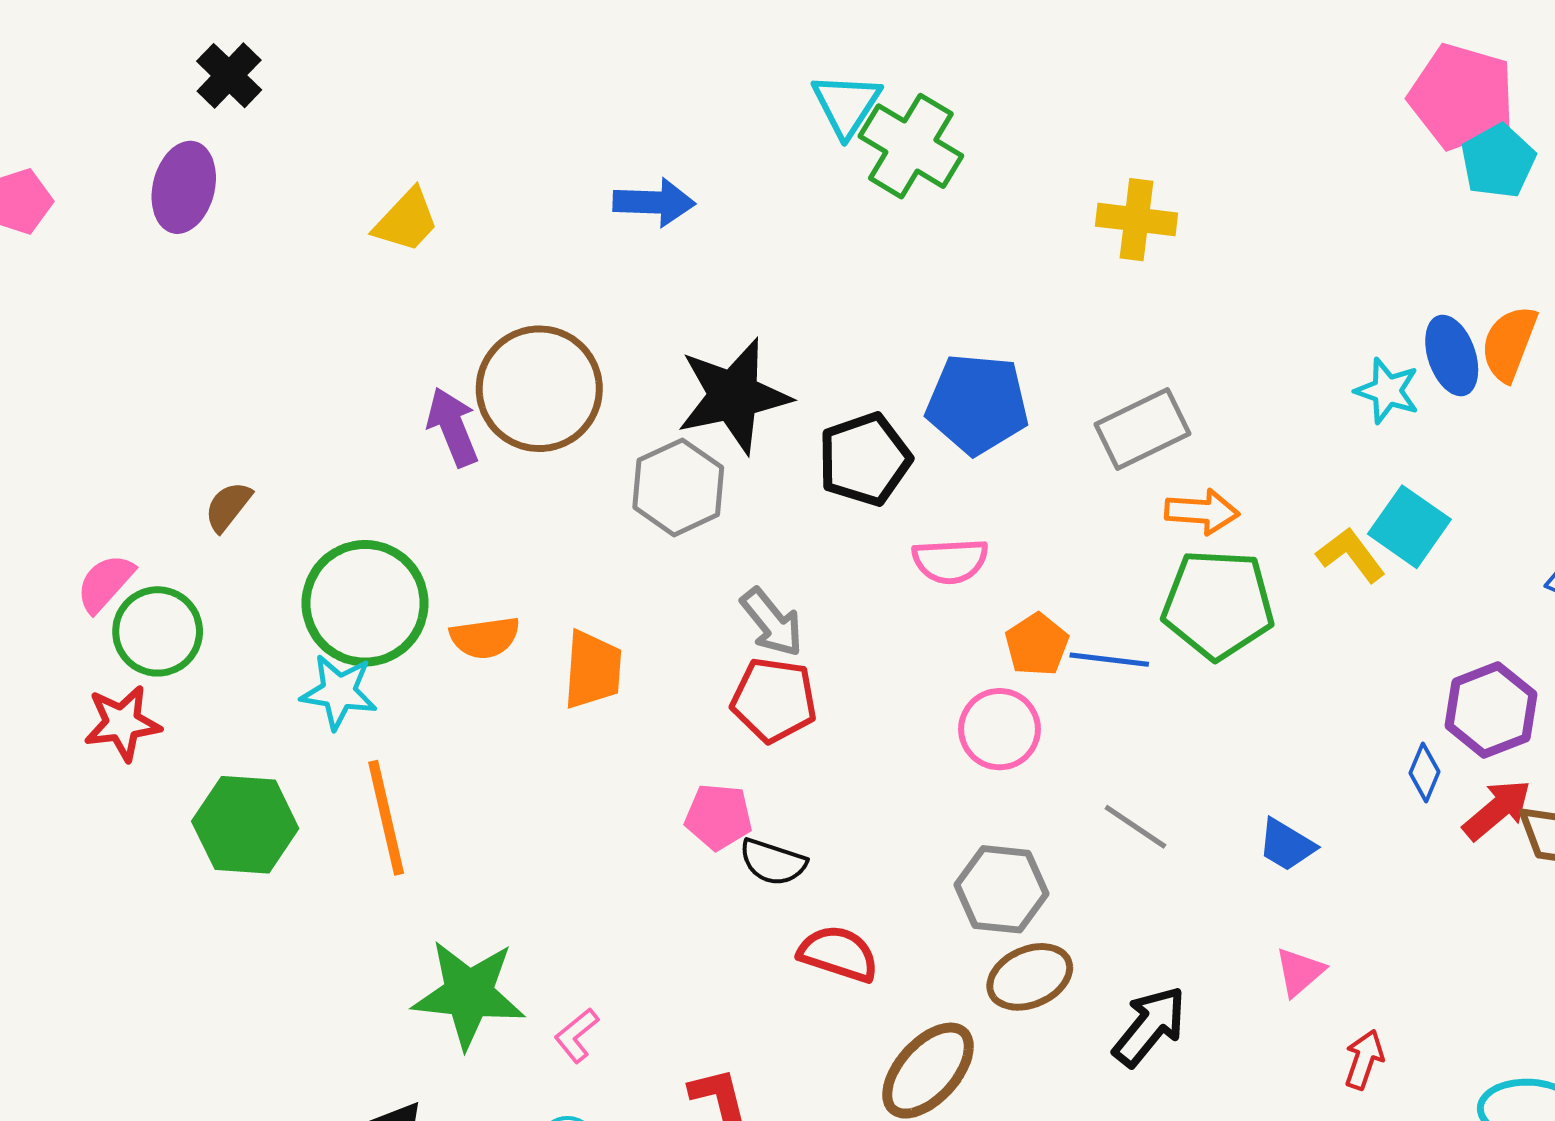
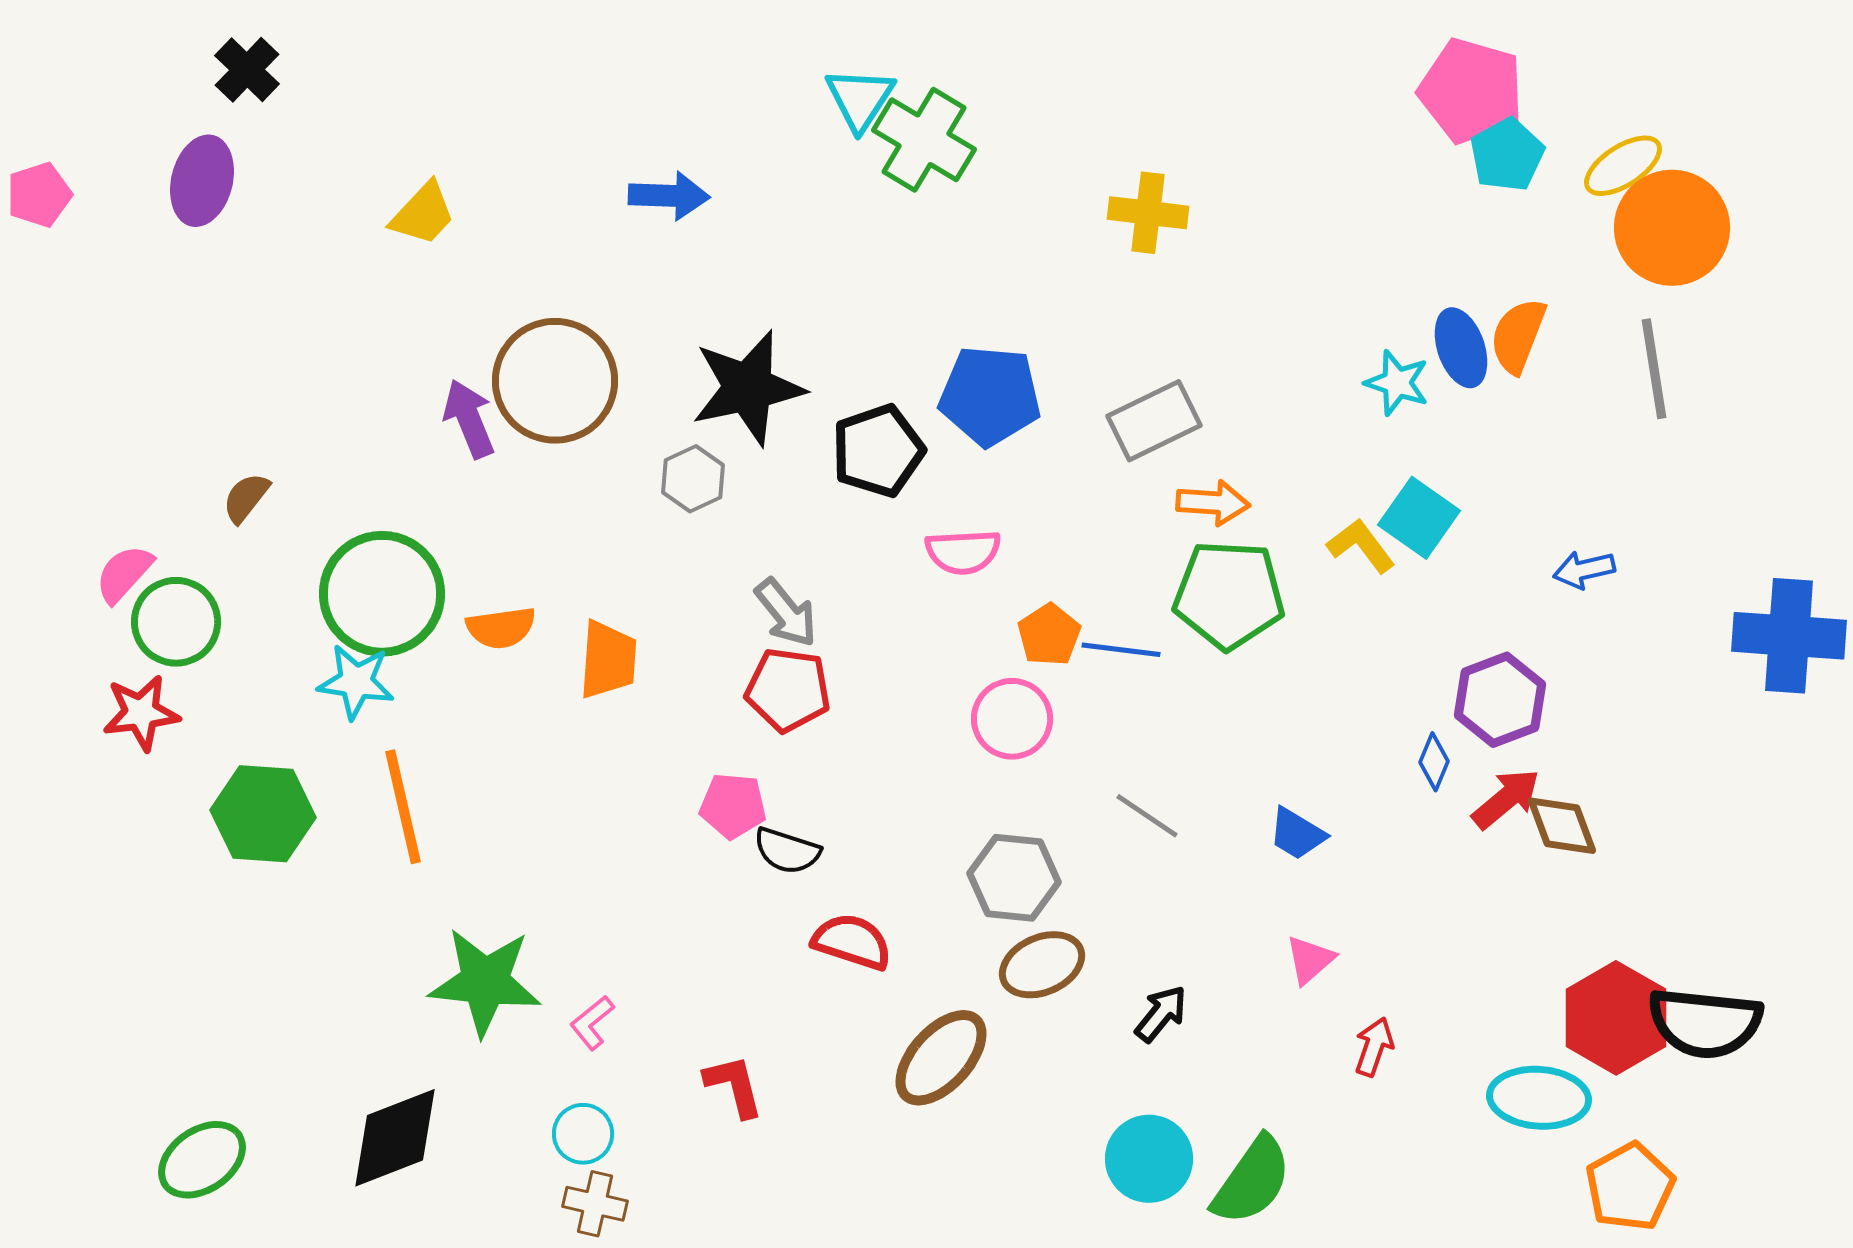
gray hexagon: (678, 487) -> (693, 479), size x0.7
black arrow: (1150, 1026) -> (1161, 1014), size x0.7

